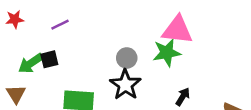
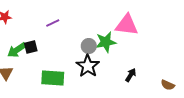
purple line: (60, 25) -> (53, 23), moved
green star: (167, 53) -> (106, 42), moved

